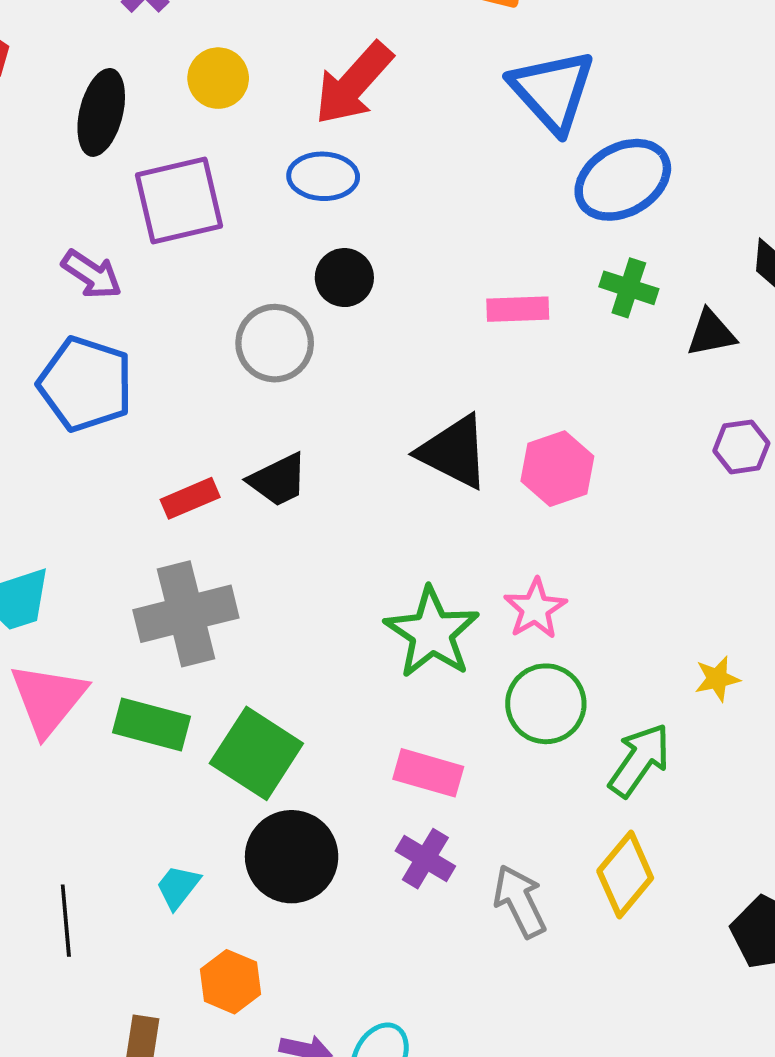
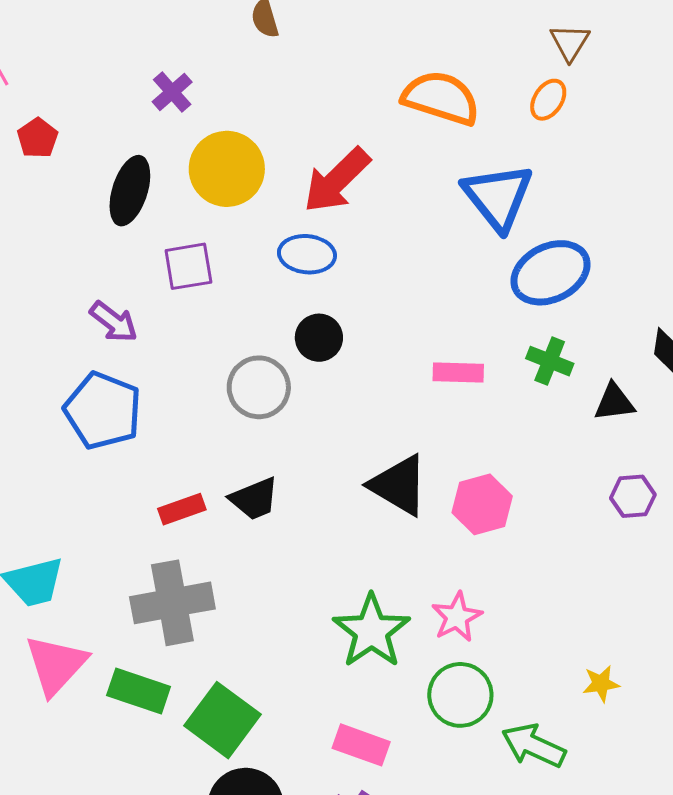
yellow circle: (218, 78) -> (227, 169), size x1.5
purple square: (179, 200) -> (188, 266), size x0.7
green arrow: (639, 760) -> (534, 746), turned -104

